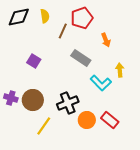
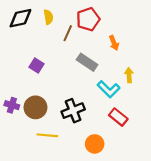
orange circle: (87, 120) -> (95, 144), moved
red rectangle: (110, 120) -> (118, 117), moved
yellow line: (44, 126) -> (47, 135), turned 60

